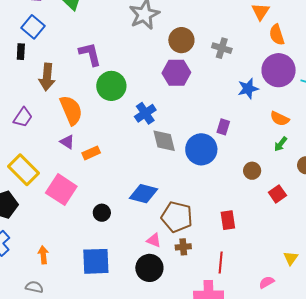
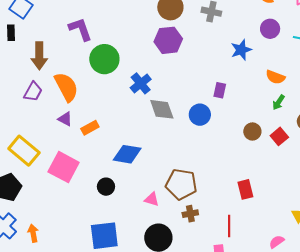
purple circle: (279, 70) -> (270, 29), size x0.6
purple trapezoid: (23, 117) -> (33, 92), moved
blue circle: (201, 149) -> (200, 115), size x0.7
blue diamond: (143, 194) -> (127, 154), moved
red square: (277, 194) -> (279, 136), moved
red rectangle: (228, 220) -> (245, 189), moved
pink triangle: (154, 240) -> (152, 199), moved
orange arrow: (43, 255) -> (33, 233), moved

